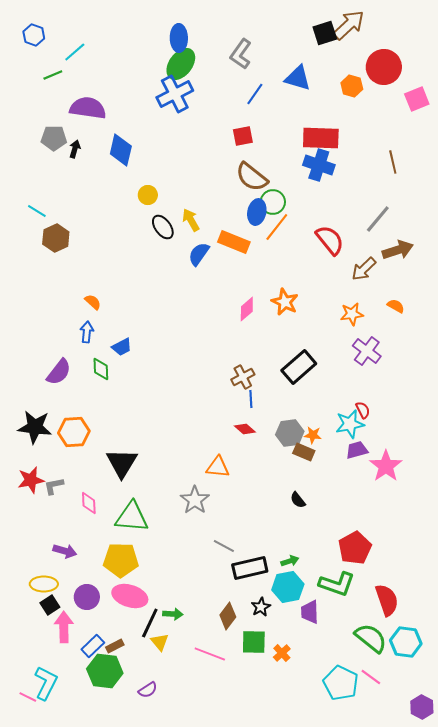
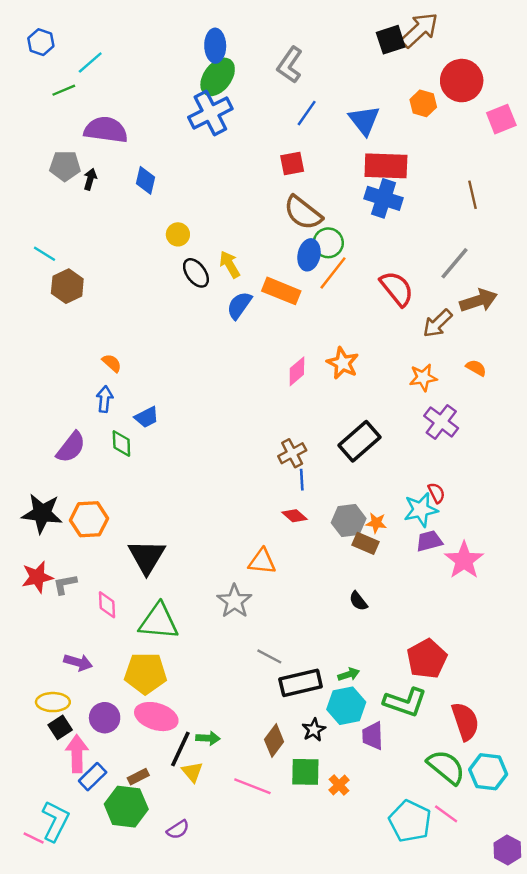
blue triangle: (298, 78) -> (364, 120), moved, turned 36
blue diamond: (121, 150) -> (145, 180), size x0.7
blue rectangle: (93, 646) -> (93, 777), moved

